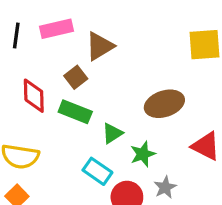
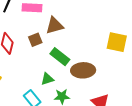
green rectangle: (75, 112) -> (60, 57), moved

